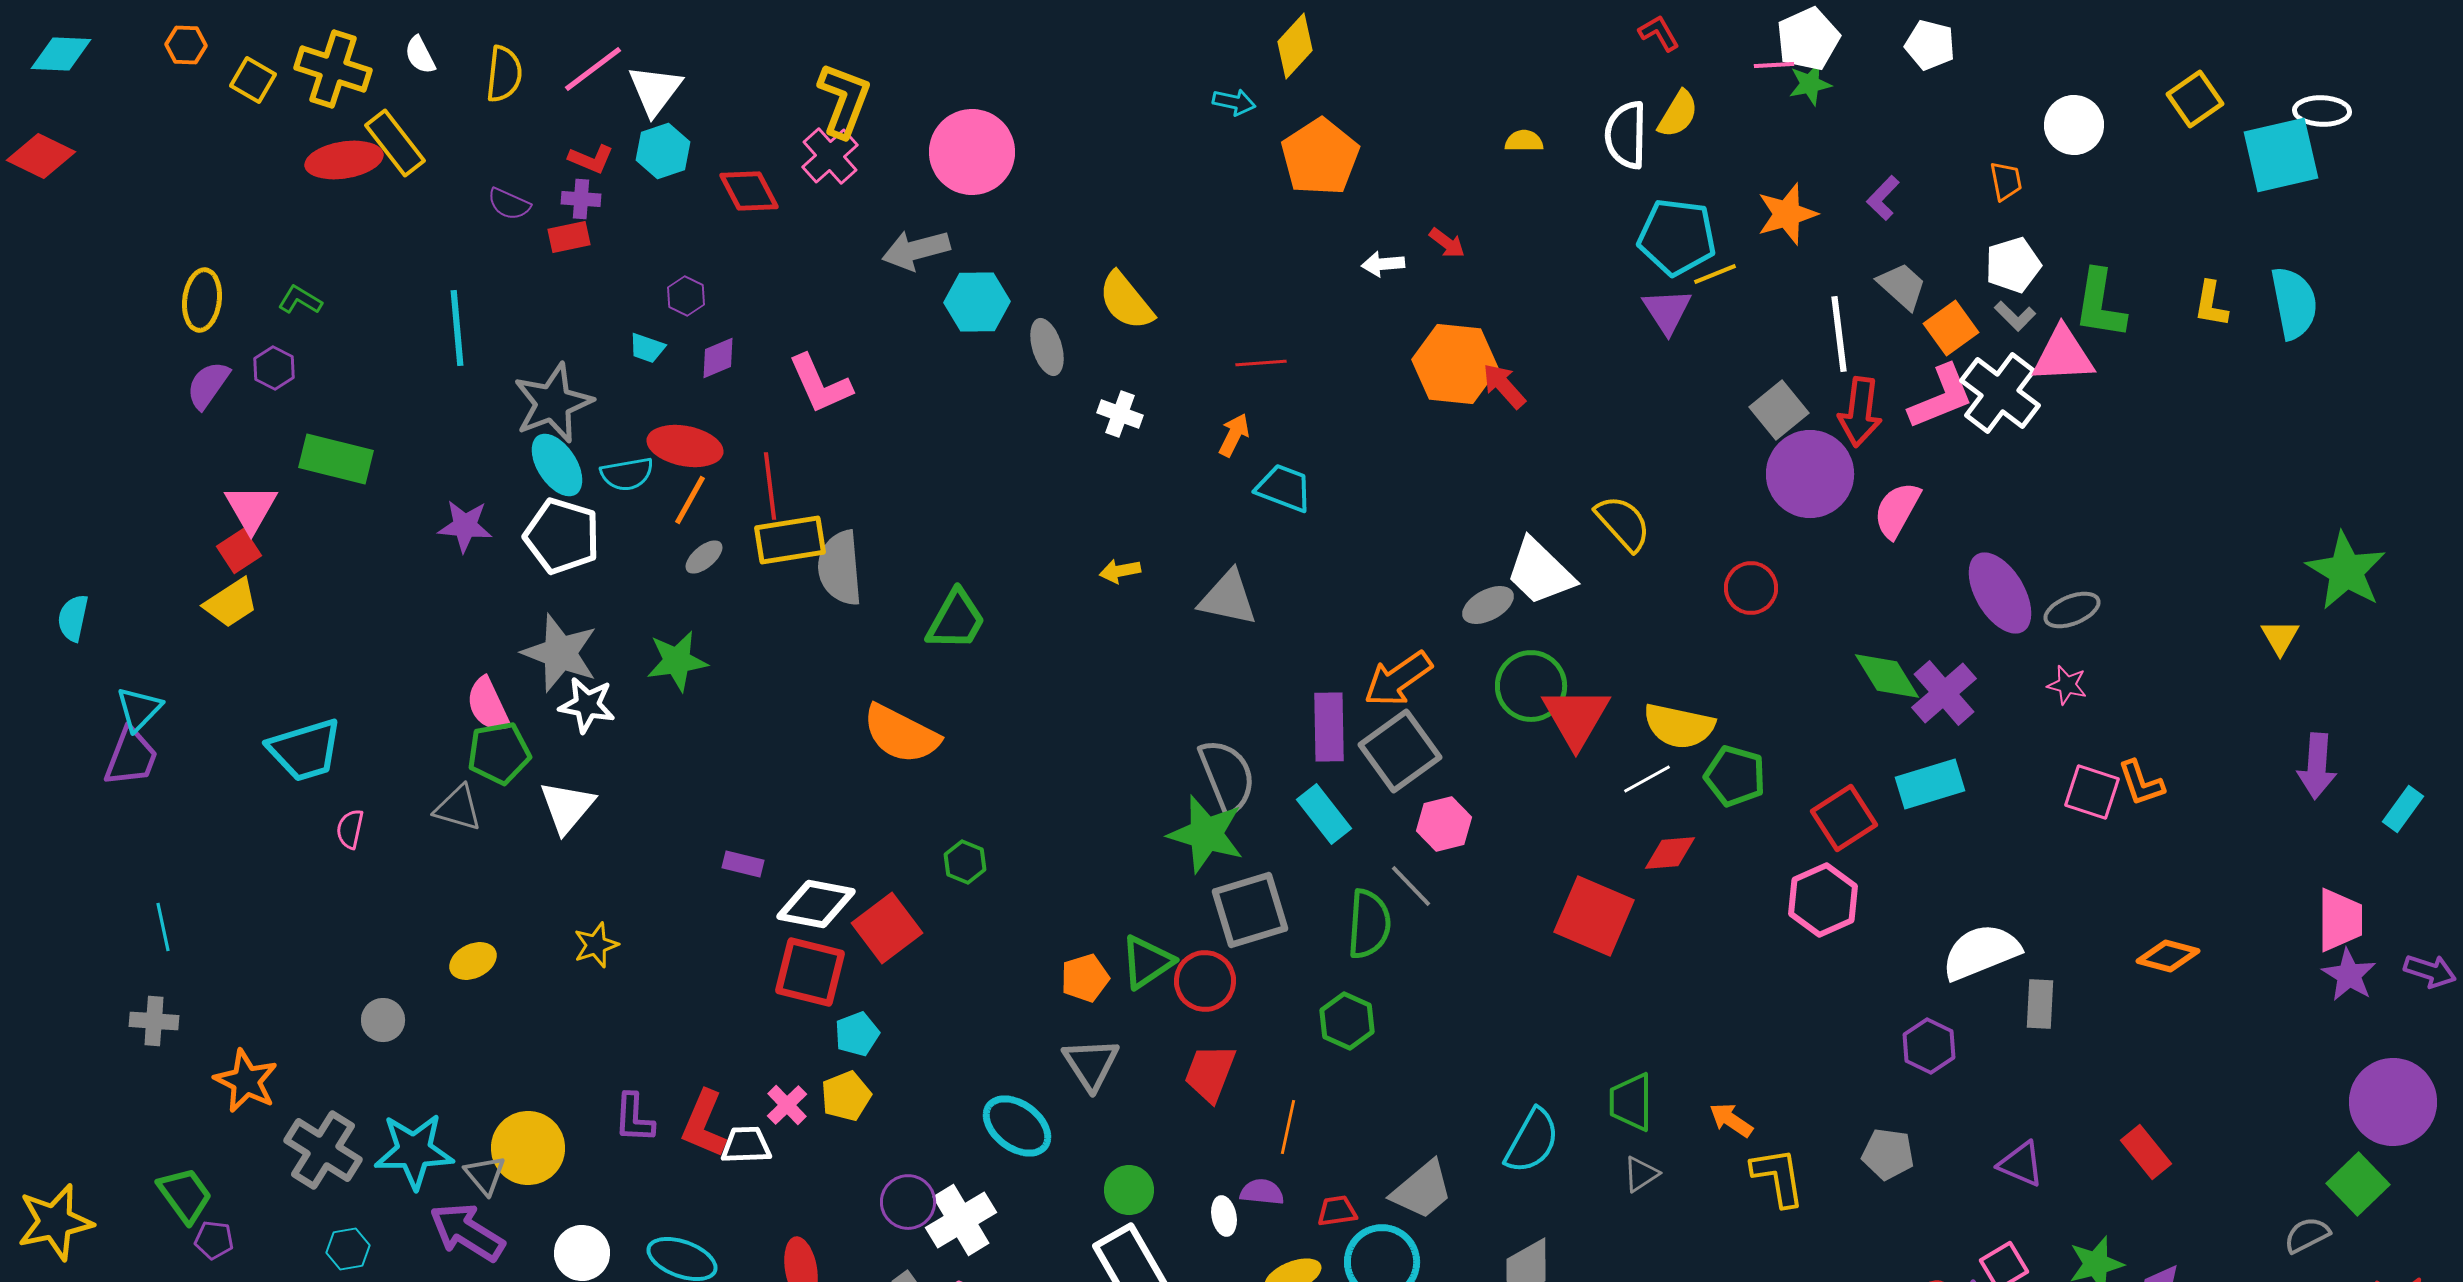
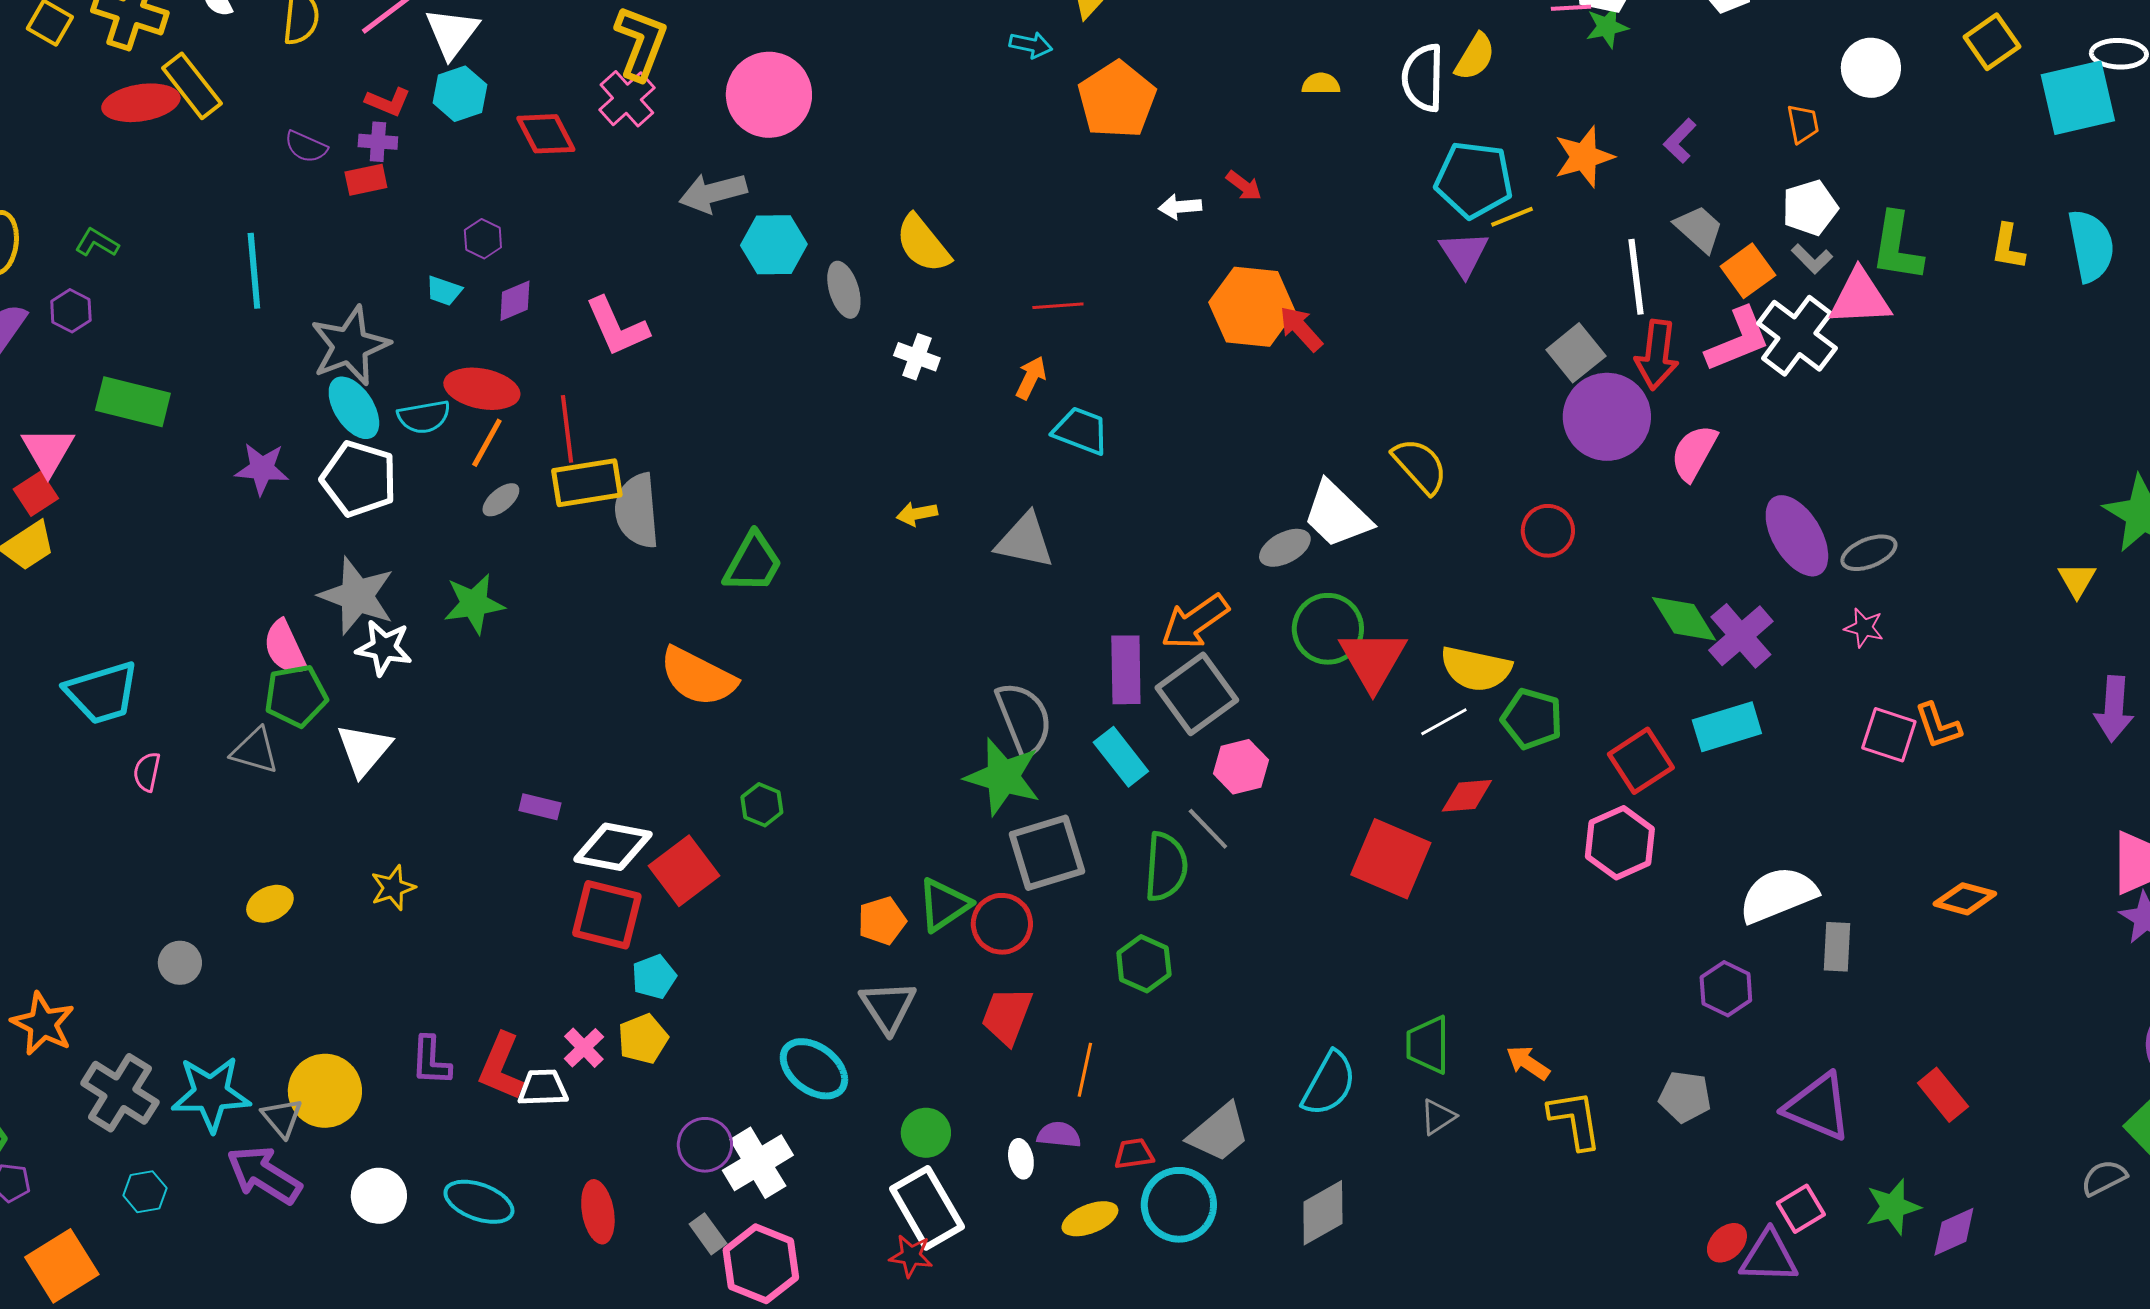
purple triangle: (2021, 1164) -> (1818, 1107), size x1.5

